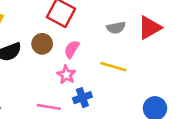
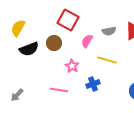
pink semicircle: (72, 49) -> (87, 41), moved
blue cross: (82, 98) -> (93, 84), moved

